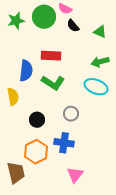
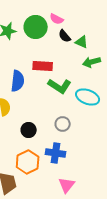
green triangle: (100, 32) -> (82, 42), moved
green arrow: (100, 62) -> (92, 62), moved
green L-shape: (53, 83) -> (60, 86), moved

